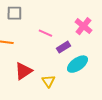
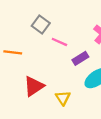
gray square: (14, 13) -> (41, 24), moved, turned 35

